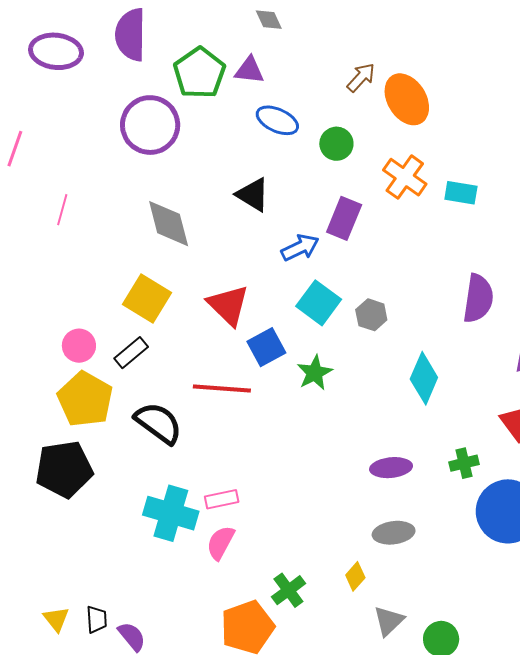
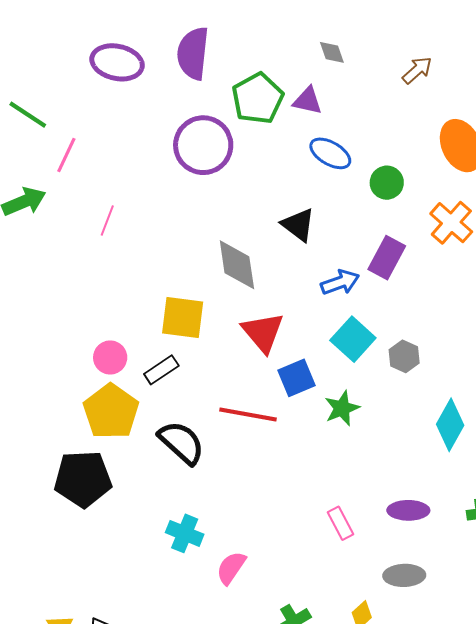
brown arrow: (361, 77) -> (417, 70), moved
gray diamond: (169, 224) -> (237, 265), moved
yellow square: (147, 299) -> (183, 317), turned -30
pink rectangle: (222, 499) -> (341, 523), moved, turned 68
cyan cross: (171, 513) -> (185, 533), size x0.7

